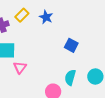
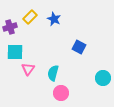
cyan semicircle: (70, 77) -> (53, 73), moved

